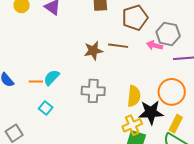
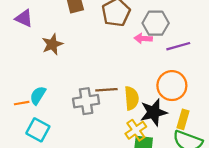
brown line: (118, 46) -> (106, 90), moved
brown star: (93, 51) -> (52, 44), moved
cyan square: (46, 108) -> (38, 130), size x1.5

